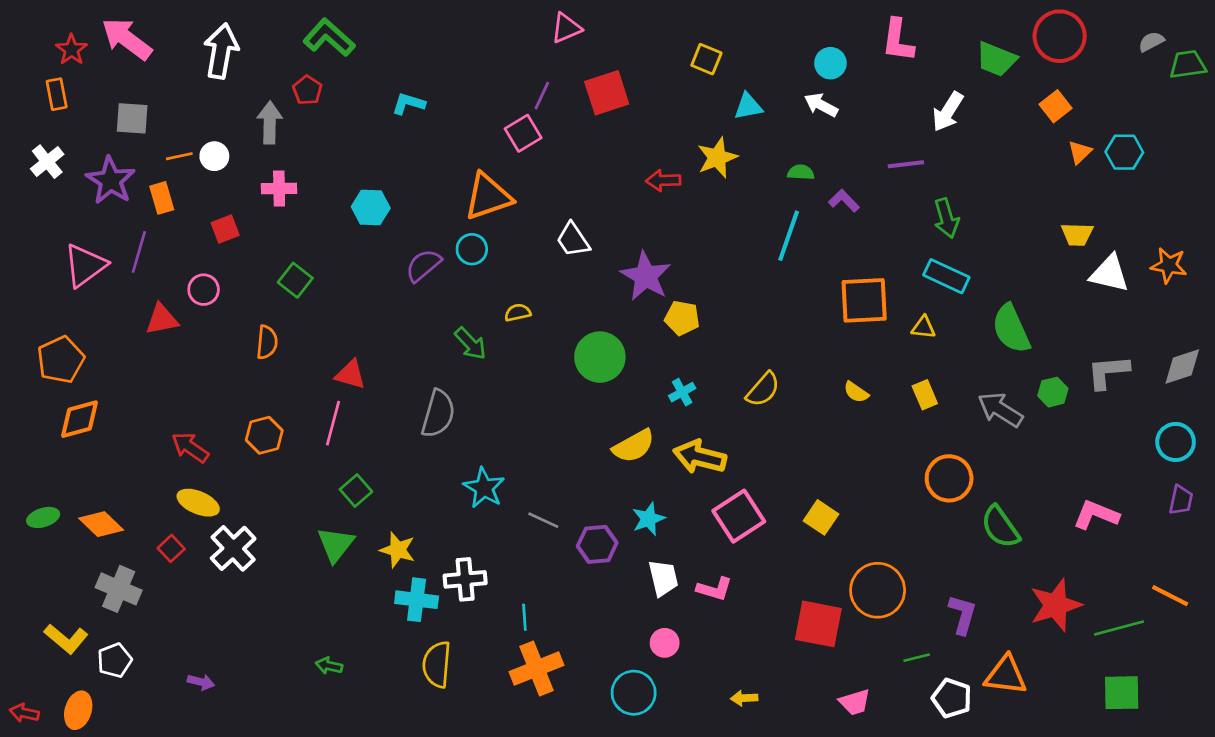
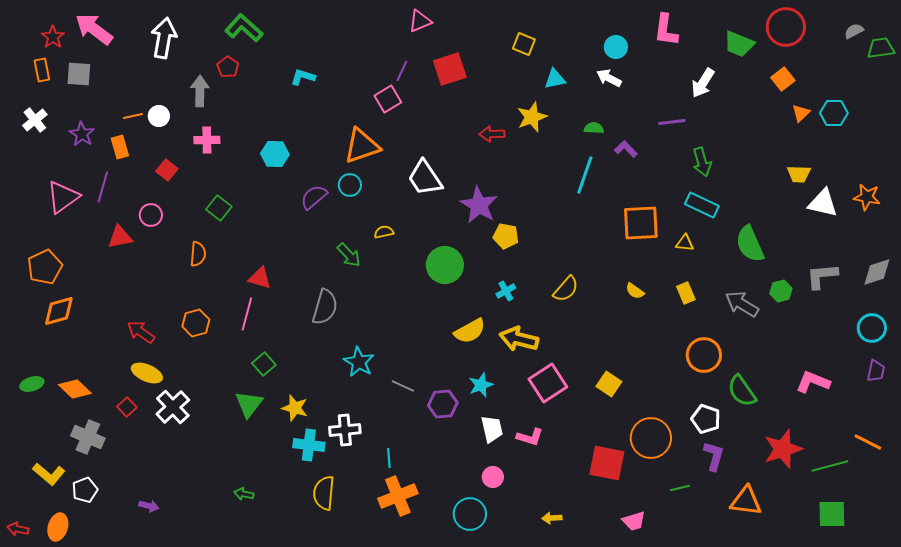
gray square: (132, 118) -> (79, 74), moved
purple star: (111, 180) -> (82, 134), size x0.7
red square: (225, 229) -> (167, 170), turned -30
white trapezoid: (573, 240) -> (425, 178), size x1.4
white pentagon: (952, 698) -> (706, 419), moved

